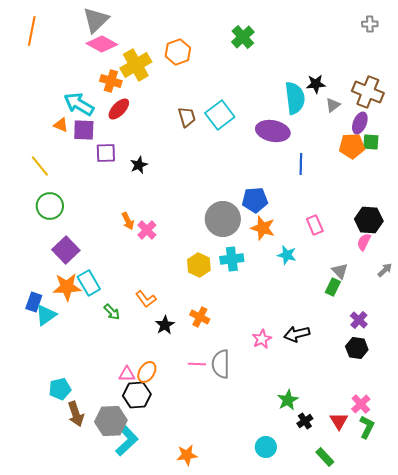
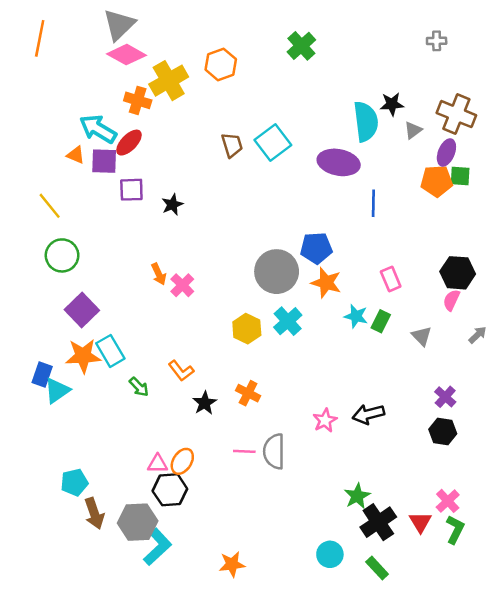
gray cross: (370, 24) -> (437, 41), moved
red ellipse: (119, 109) -> (129, 143), moved
cyan cross: (232, 259) -> (288, 321), turned -35
green rectangle: (333, 287) -> (381, 321), moved
black cross: (305, 421) -> (378, 522), size x1.8
green rectangle: (325, 457) -> (377, 568), moved

